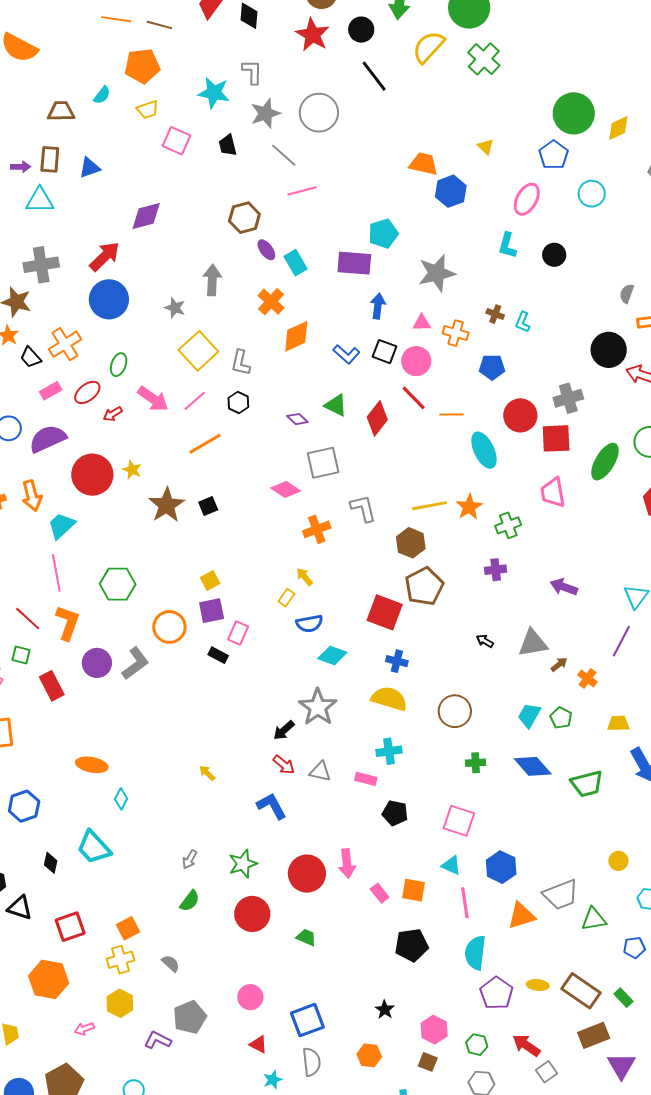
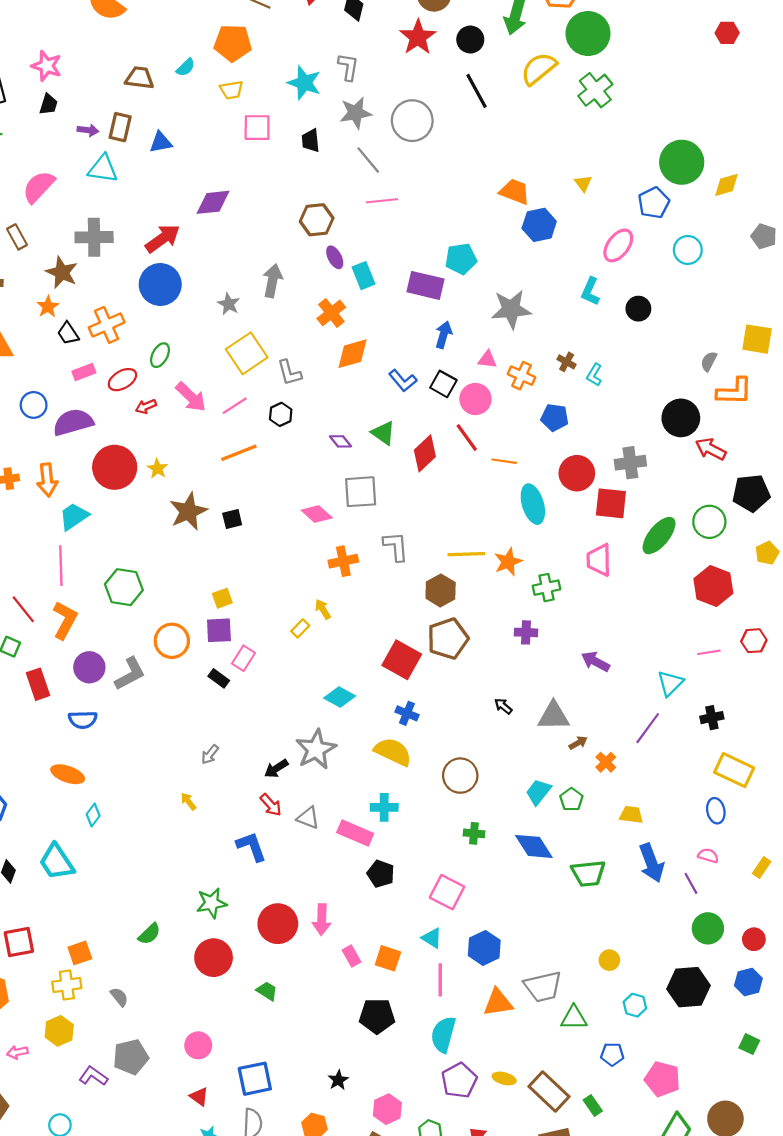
pink square: (176, 141) -> (257, 128), turned -32
gray L-shape: (241, 363) -> (289, 373), turned -36
blue semicircle: (309, 623) -> (83, 720), moved
pink rectangle: (366, 779) -> (355, 833), size x1.5
gray arrow: (190, 860) -> (210, 754), moved

